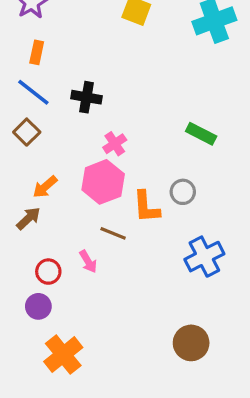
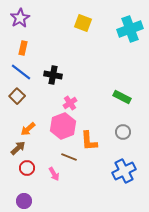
gray circle: (183, 192) -> (123, 132), moved
red circle: (48, 272) -> (27, 168), moved

